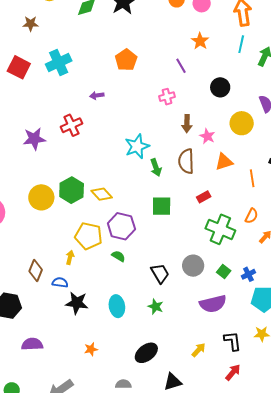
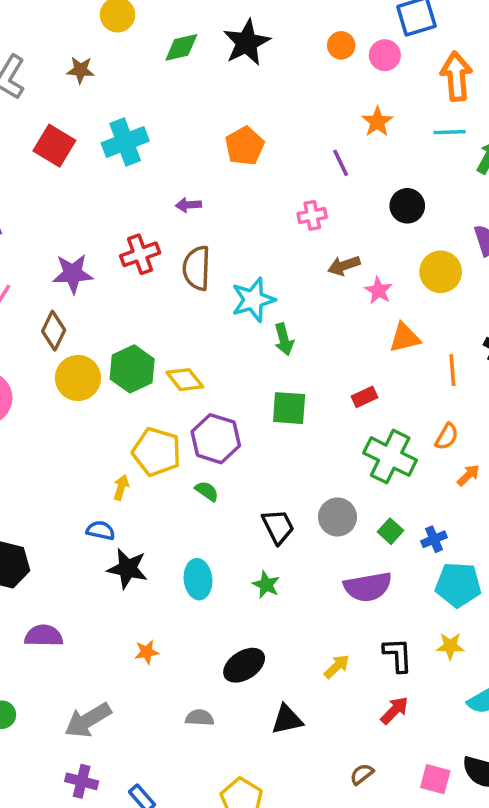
cyan line: (241, 44) -> (450, 132), turned 72
brown arrow: (187, 124) -> (344, 266), turned 66
brown semicircle: (186, 161) -> (197, 268), moved
brown diamond: (36, 270) -> (54, 331), moved

